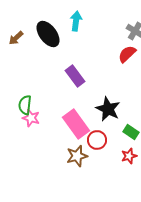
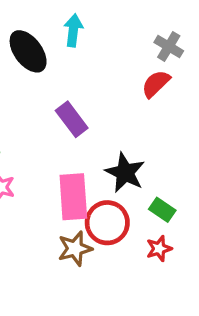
pink rectangle: (76, 124) -> (73, 197), turned 32
red circle: (97, 140) -> (107, 223), size x1.4

